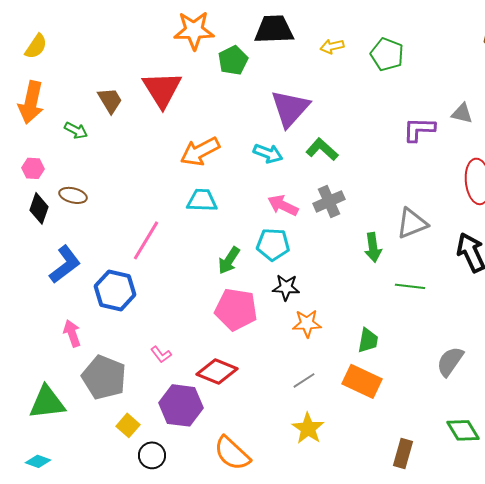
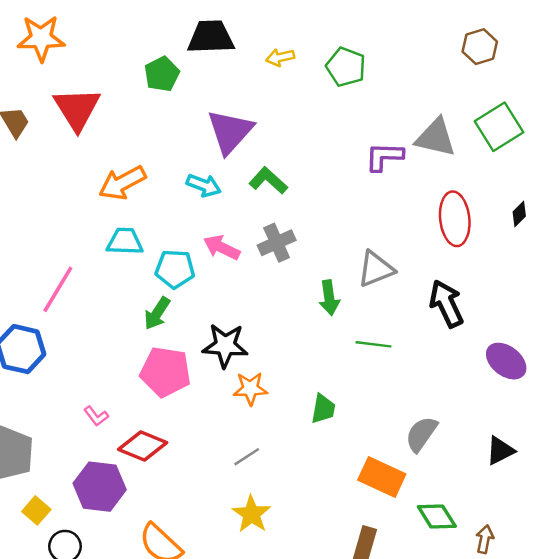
orange star: (194, 30) -> (41, 38), moved
gray triangle: (462, 113) -> (436, 137), size x1.6
cyan pentagon: (273, 244) -> (175, 269), moved
black star: (286, 287) -> (225, 346), size x1.4
pink L-shape: (161, 354) -> (96, 416), moved
orange rectangle: (362, 381) -> (382, 477), moved

